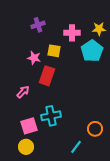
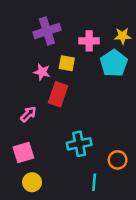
purple cross: (38, 25) -> (47, 31), size x1.5
cyan cross: (51, 116) -> (79, 144), moved
pink square: (29, 126) -> (23, 152), moved
cyan line: (76, 147) -> (94, 182), turned -32

